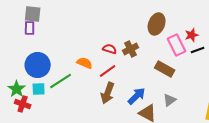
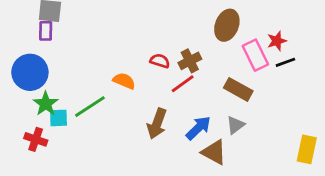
blue circle: (38, 65) -> (30, 72), moved
red line: (108, 71) -> (183, 84), moved
green star: (17, 89) -> (46, 104), moved
gray triangle: (170, 100) -> (235, 125), moved

